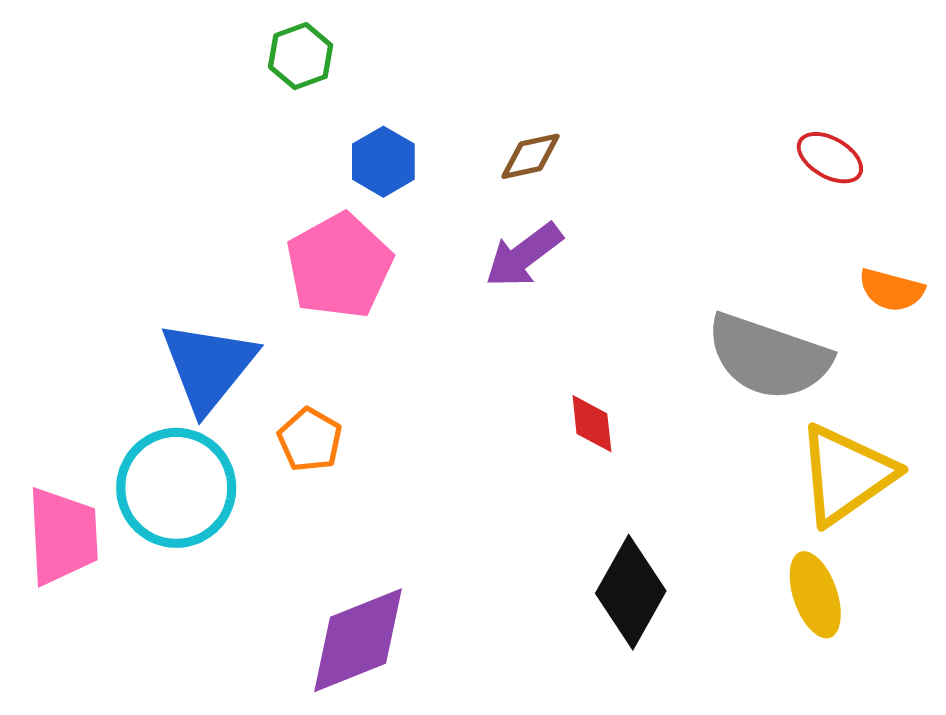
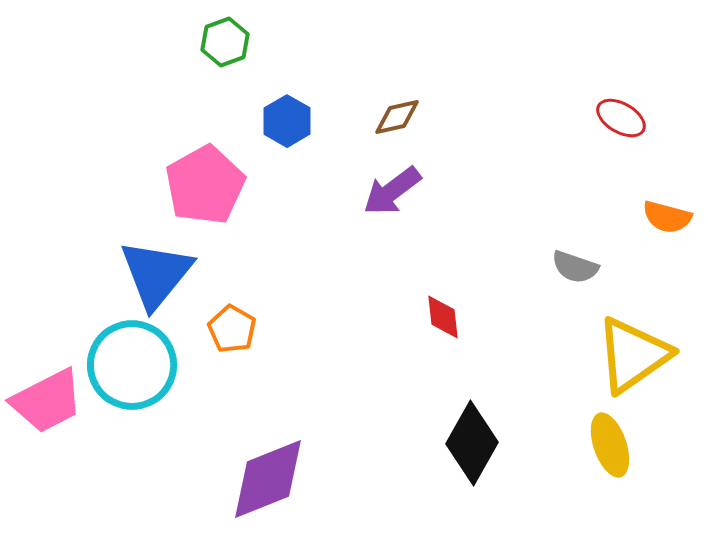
pink pentagon: (339, 266) -> (205, 185), moved
gray semicircle: (768, 357) -> (575, 267), size x0.5
pink trapezoid: (63, 536) -> (47, 401), turned 66

